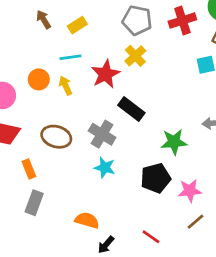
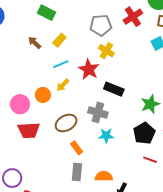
orange circle: (39, 79) -> (43, 95), moved
yellow arrow: (66, 86) -> (63, 85), turned -96
brown ellipse: (56, 137) -> (66, 123), turned -30
orange rectangle: (29, 169) -> (77, 148), moved
gray rectangle: (34, 203) -> (77, 172), moved
red line: (151, 237) -> (150, 160), moved

